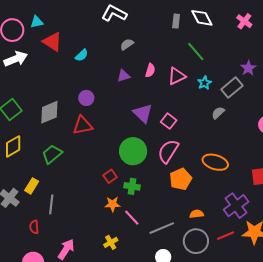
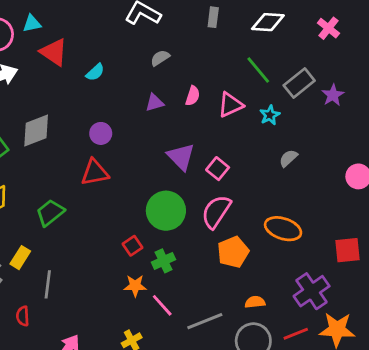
white diamond: (202, 18) -> (268, 22), turned -60
gray rectangle: (176, 21) -> (213, 17), moved
gray rectangle: (232, 88) -> (299, 83), moved
gray diamond: (49, 112) -> (36, 131), moved
green cross: (132, 186) -> (164, 261), turned -35

